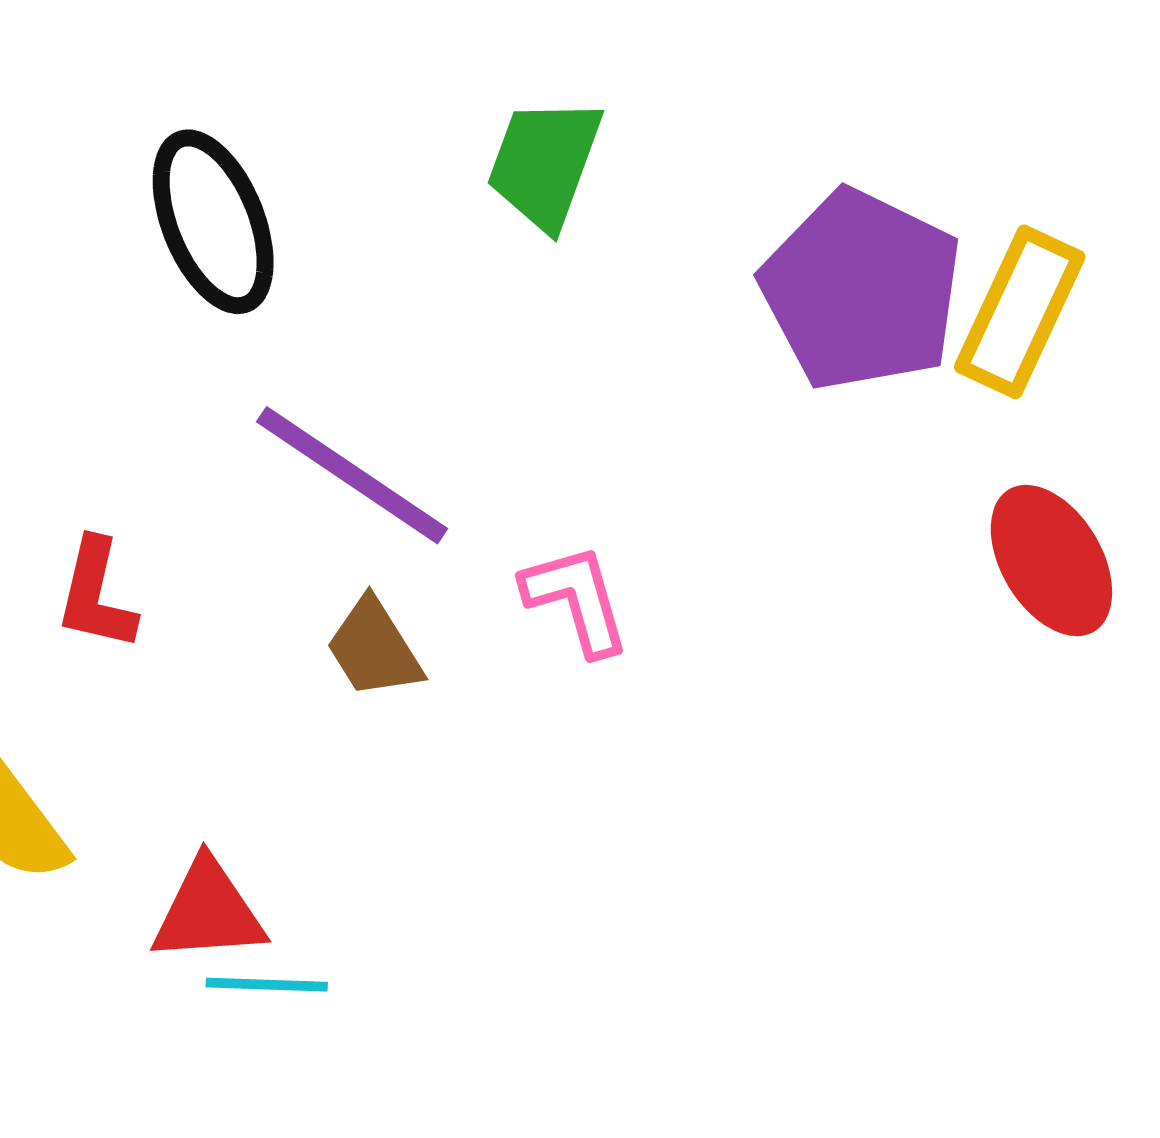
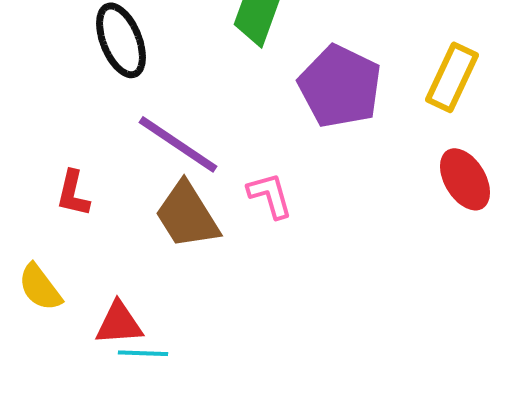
purple pentagon: (861, 290) -> (340, 86), moved
brown trapezoid: (374, 648) -> (187, 215), size x1.6

